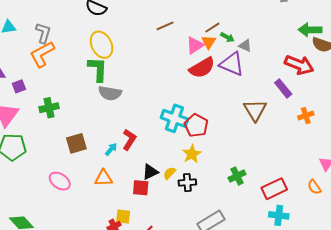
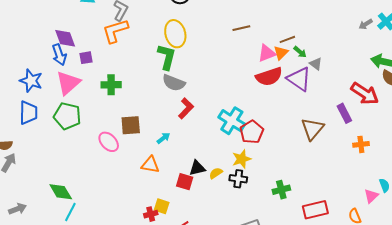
red L-shape: (129, 140) -> (186, 108), moved
pink ellipse: (60, 181) -> (109, 142), moved
black cross: (187, 183) -> (238, 179), moved

